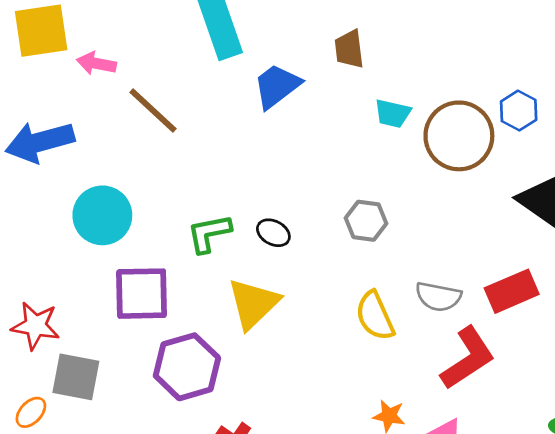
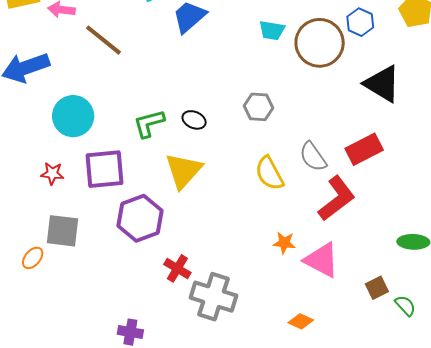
gray semicircle: (438, 297) -> (313, 157), turned 48
red star: (35, 326) -> (52, 173), moved, size x0.7

